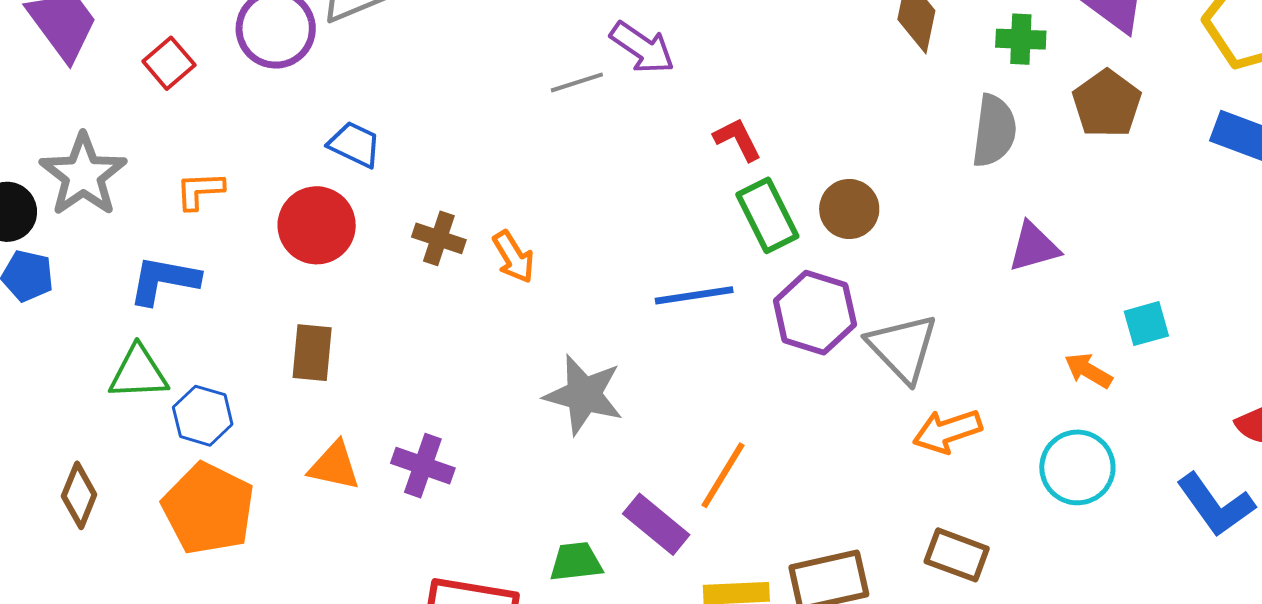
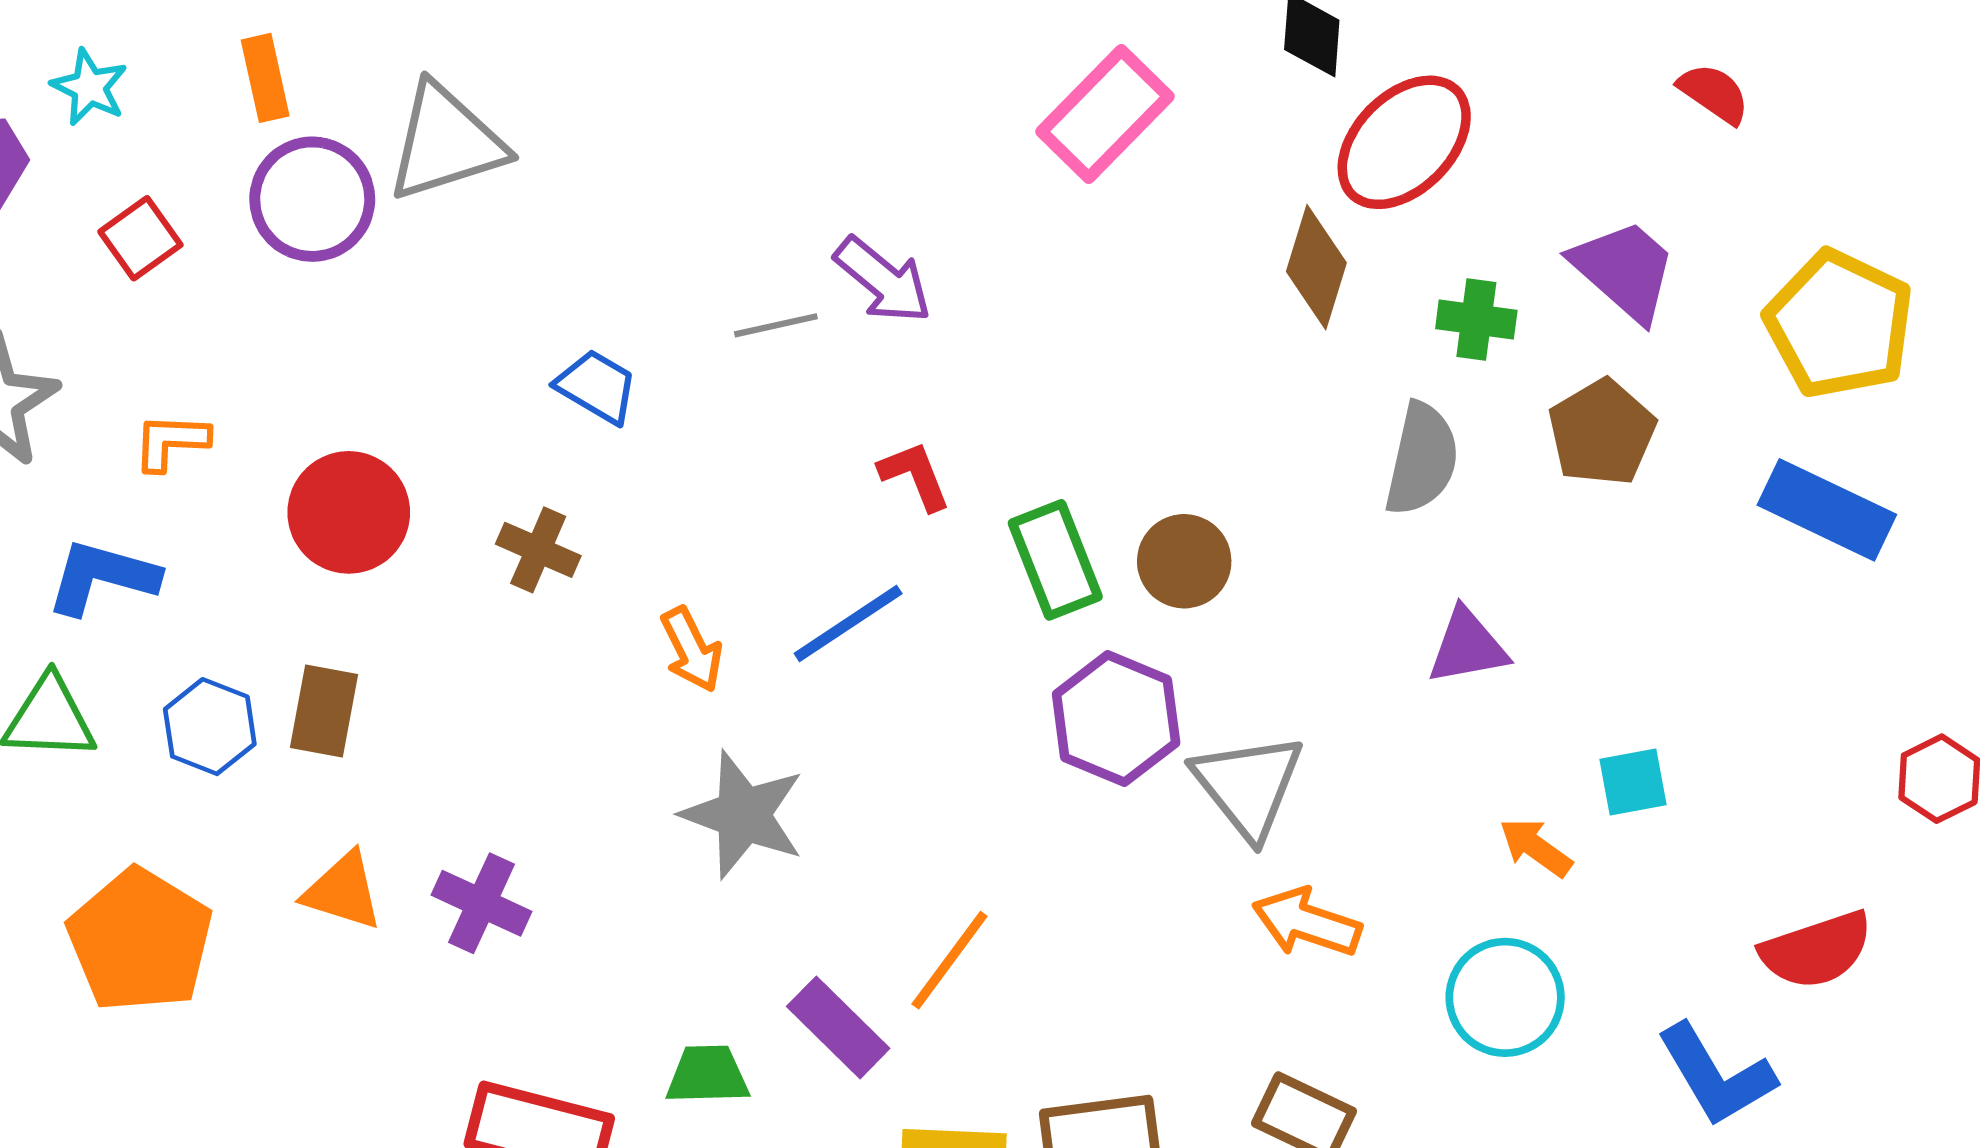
red L-shape: (737, 139) -> (915, 476), moved
blue trapezoid: (355, 144) -> (597, 387), moved
orange arrow: (514, 257) -> (692, 650), moved
blue line: (694, 295) -> (848, 623), moved, turned -30
blue hexagon: (203, 416) -> (210, 727), moved
orange arrow: (947, 431) -> (1307, 922), turned 32

